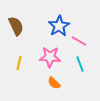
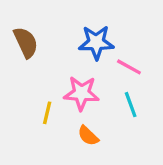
blue star: (59, 26) -> (96, 42), turned 30
yellow line: (19, 63) -> (47, 113), moved

